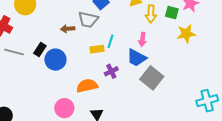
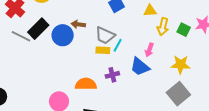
gray trapezoid: (88, 20) -> (105, 35), moved
yellow star: (186, 34) -> (181, 65), moved
black rectangle: (40, 49) -> (38, 29), moved, size x1.5
blue circle: (55, 60) -> (63, 35), moved
gray square: (152, 78) -> (178, 94), moved

